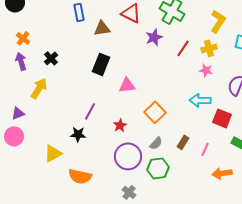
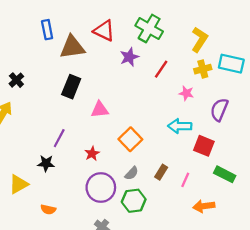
brown triangle: (102, 28) -> (72, 47), size x1.4
yellow cross: (209, 48) -> (203, 69), moved
orange semicircle: (80, 176) -> (48, 209), size x0.6

